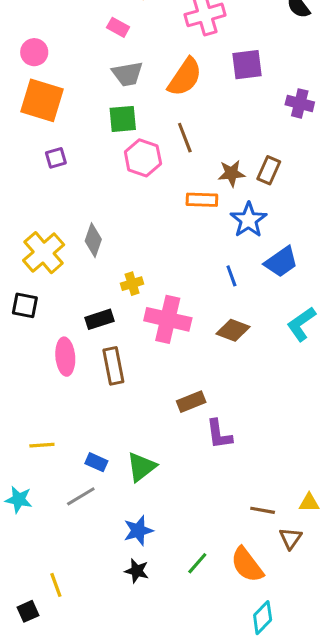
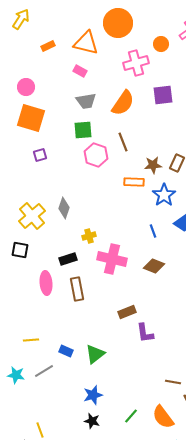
gray line: (81, 496) -> (44, 371), moved

